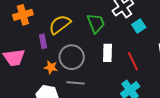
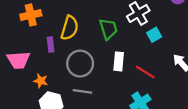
yellow semicircle: (60, 25) -> (70, 28), turned 140
red line: (133, 61) -> (145, 72), turned -36
orange star: (51, 67) -> (41, 81), moved

